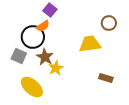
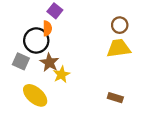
orange semicircle: (43, 26) -> (47, 28), turned -56
yellow trapezoid: (90, 44) -> (119, 48), moved
brown rectangle: (106, 78) -> (115, 98), moved

